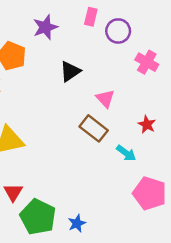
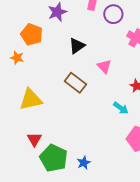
brown rectangle: (94, 128) -> (75, 83), moved

